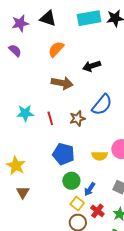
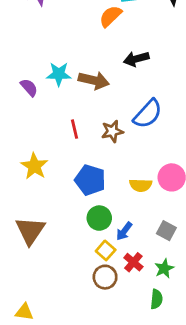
orange semicircle: (56, 49) -> (111, 16), moved
purple semicircle: (15, 51) -> (29, 87), moved
cyan star: (25, 113) -> (59, 74), moved
yellow star: (16, 166) -> (34, 166), moved
brown triangle: (23, 192) -> (30, 231), size x1.6

